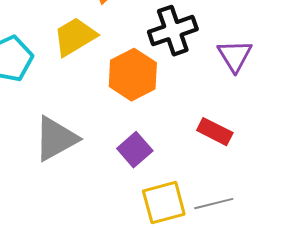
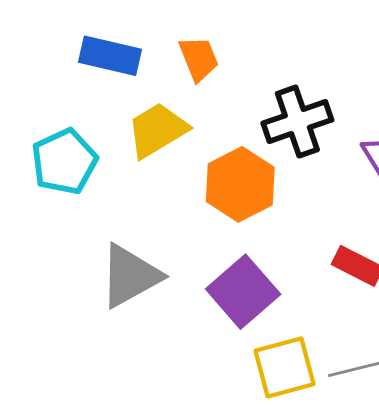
purple square: (135, 150) -> (243, 292), size x1.4

